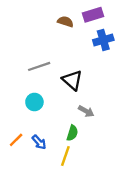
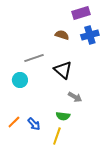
brown semicircle: (65, 22) -> (62, 35), moved
cyan circle: (34, 102) -> (20, 80), moved
green semicircle: (72, 133) -> (63, 116), turned 80

